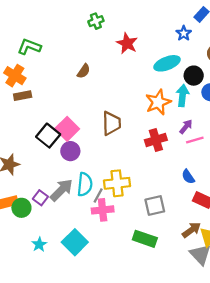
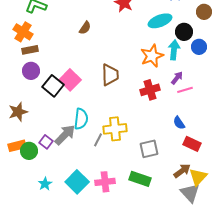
purple circle: (70, 151) -> (31, 71), moved
cyan semicircle: (85, 184) -> (81, 119), moved
pink cross: (103, 210) -> (105, 182), moved

